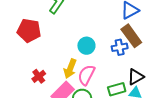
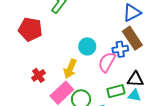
pink semicircle: (86, 75) -> (107, 62), moved
black triangle: (136, 77) -> (135, 79), turned 30

